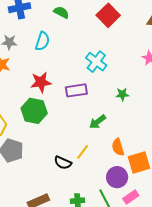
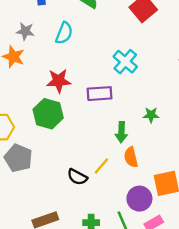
green star: (122, 94) -> (151, 115), moved
green arrow: (97, 122) -> (121, 132), turned -54
orange semicircle: (118, 147) -> (131, 157), moved

